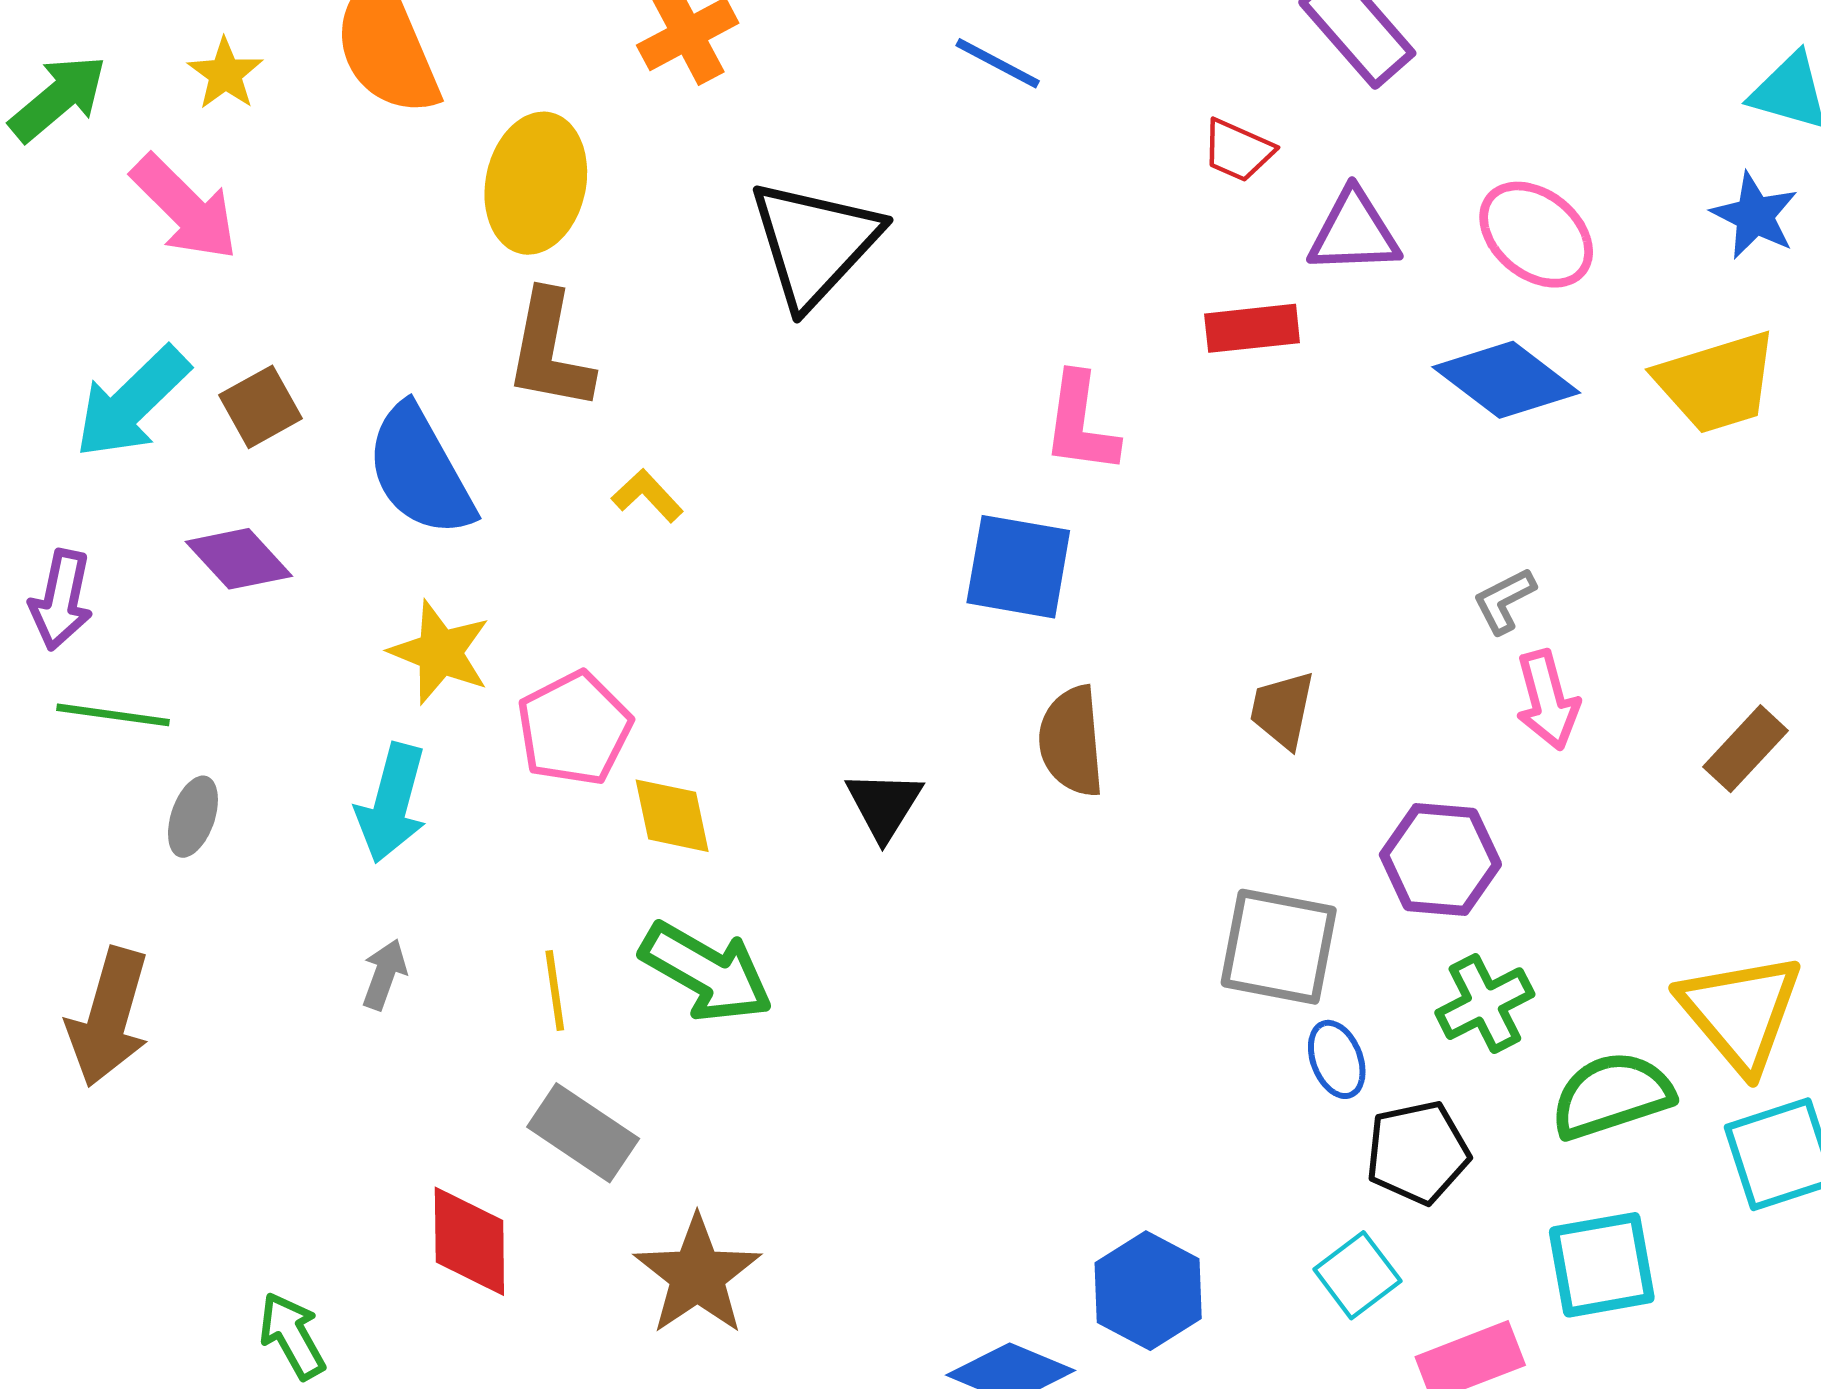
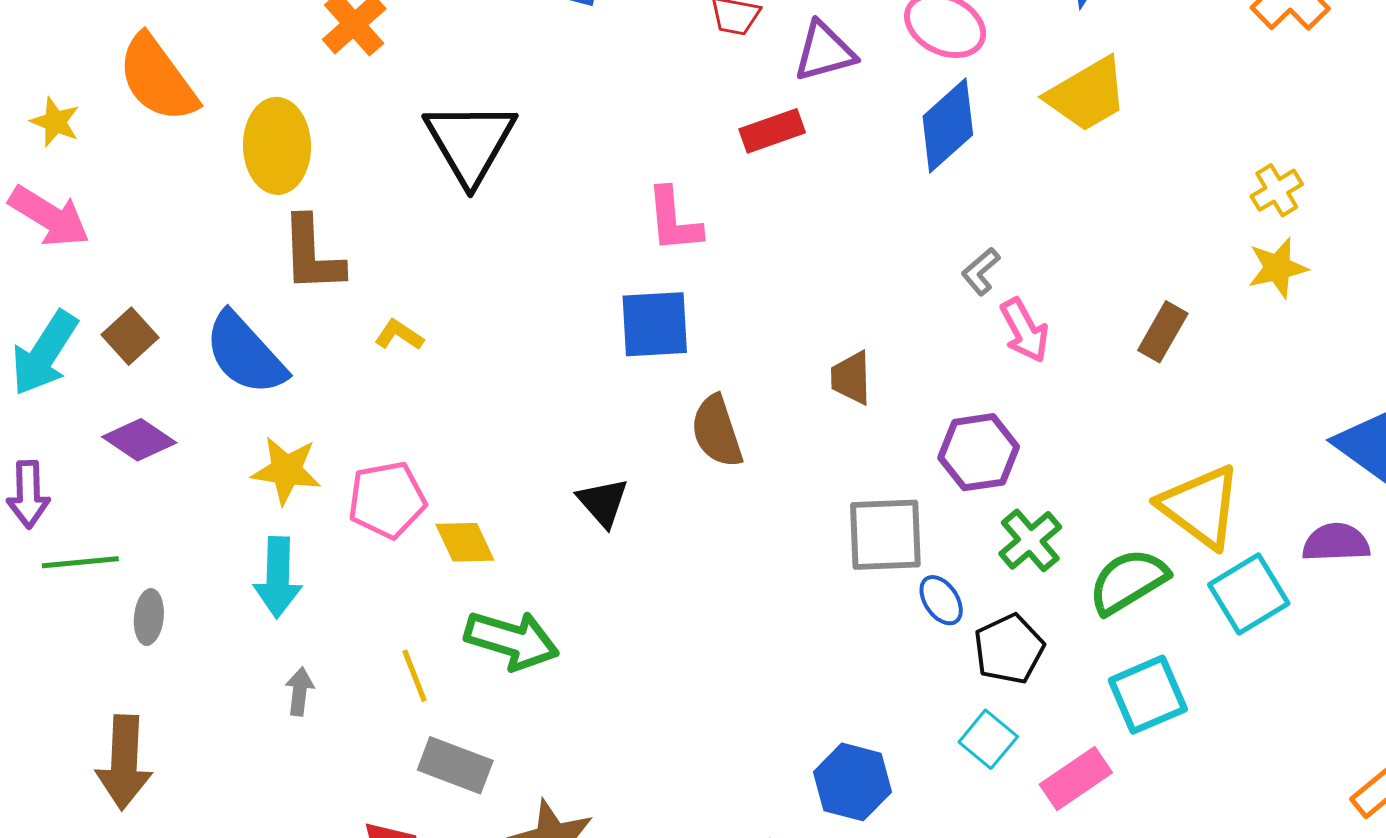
blue diamond: (1506, 380) -> (948, 125), turned -66
pink pentagon: (574, 728) -> (387, 500), turned 30

